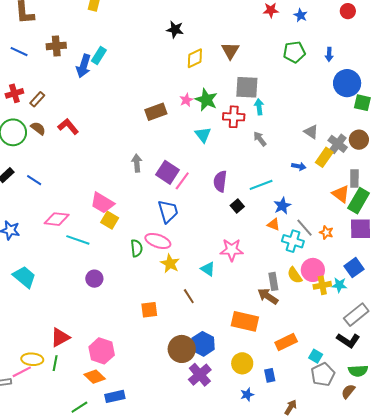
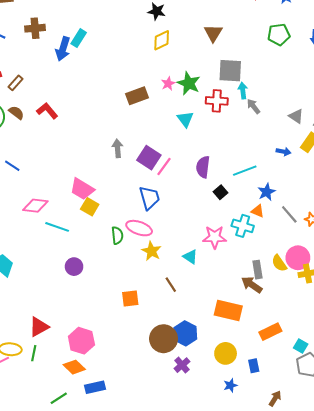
yellow diamond: (195, 58) -> (162, 40), moved
gray arrow: (260, 139) -> (253, 106), moved
cyan cross: (293, 241) -> (243, 226), moved
purple cross: (200, 375) -> (182, 365), size x0.7

